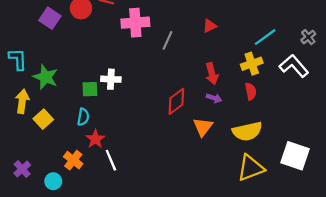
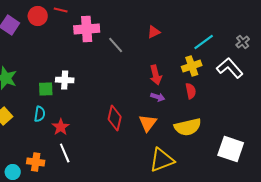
gray line: (167, 40) -> (116, 45), turned -66
red diamond: (176, 101) -> (115, 118), moved, turned -40
red star: (95, 139) -> (61, 127), moved
orange cross: (73, 160) -> (36, 162), moved, turned -30
yellow triangle: (251, 168) -> (162, 160), moved

